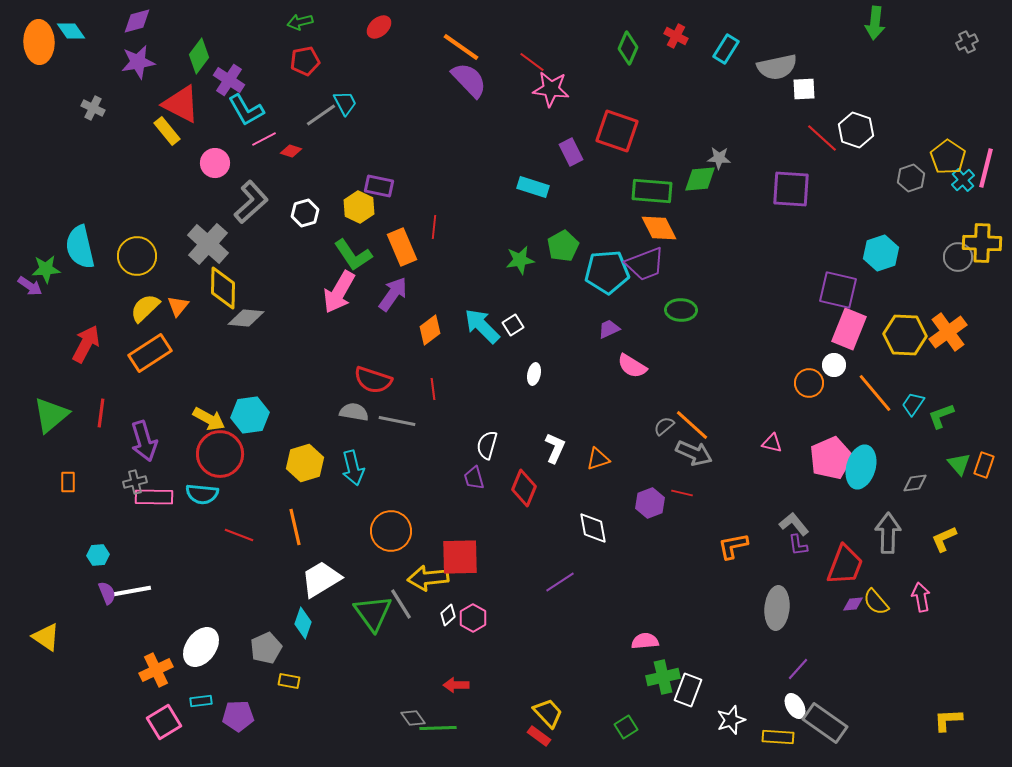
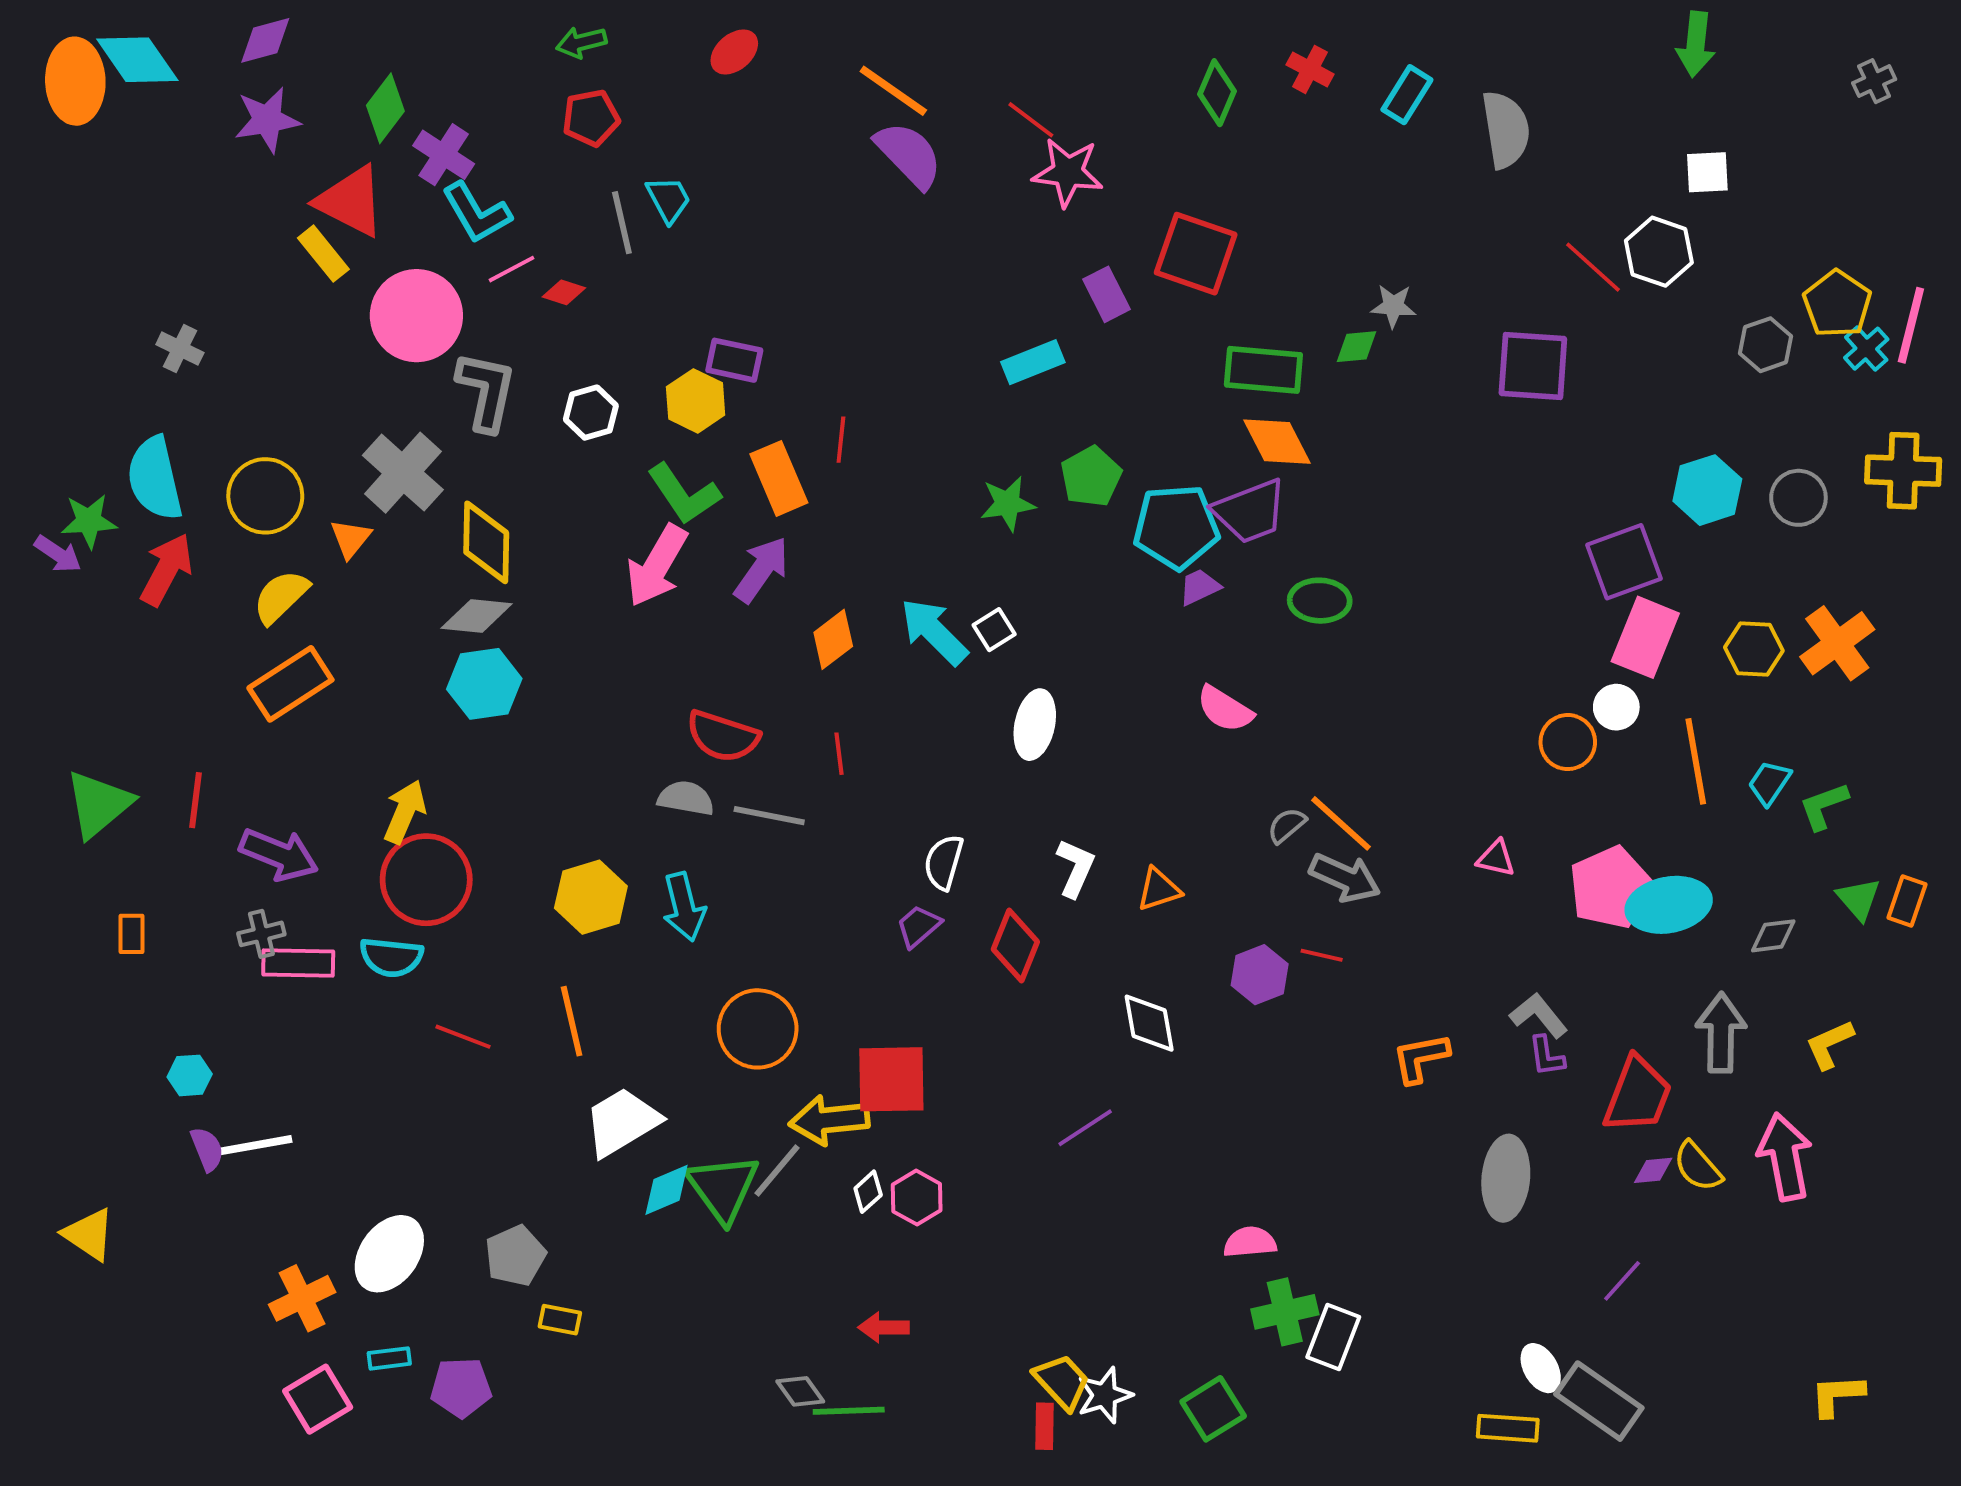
cyan diamond: (71, 31) -> (137, 60), size x1.5
gray semicircle: (777, 67) -> (1506, 130), turned -87
white square: (804, 89) -> (1707, 172), moved
gray cross: (93, 108) -> (180, 349), moved
gray line: (321, 115) -> (622, 223), turned -68
pink circle: (215, 163) -> (416, 316), size x1.6
green diamond: (700, 179) -> (1357, 347), size x0.7
cyan rectangle: (533, 187) -> (1033, 362), turned -40
gray L-shape: (251, 202) -> (486, 391), turned -36
gray circle: (958, 257) -> (1798, 498), moved
yellow diamond: (223, 288) -> (486, 542), moved
purple square: (838, 290) -> (1624, 562), turned -33
orange triangle: (178, 306) -> (351, 539), moved
purple trapezoid: (609, 329) -> (1200, 587), moved
yellow hexagon: (905, 335) -> (1754, 649), size x0.7
red arrow: (86, 344) -> (166, 570), moved
white ellipse: (534, 374) -> (1035, 725), size x1.6
orange line: (875, 393) -> (1696, 761), turned 30
cyan hexagon: (250, 415) -> (484, 684), moved
yellow arrow: (209, 419) -> (405, 812), turned -96
purple arrow: (144, 441) -> (279, 854), turned -51
cyan ellipse: (861, 467) -> (1669, 905), turned 63
purple trapezoid: (474, 478) -> (918, 926), turned 65
pink arrow: (921, 597) -> (1785, 1157), size x1.5
gray line: (401, 604) -> (777, 1170), turned 72
cyan diamond: (303, 623) -> (666, 1190), moved, turned 48
purple line: (798, 669) -> (1622, 1281), moved
white star: (731, 720) -> (1105, 1395), moved
green square: (626, 727) -> (1213, 1409), size x1.4
red rectangle: (539, 736) -> (1044, 1426), turned 55

